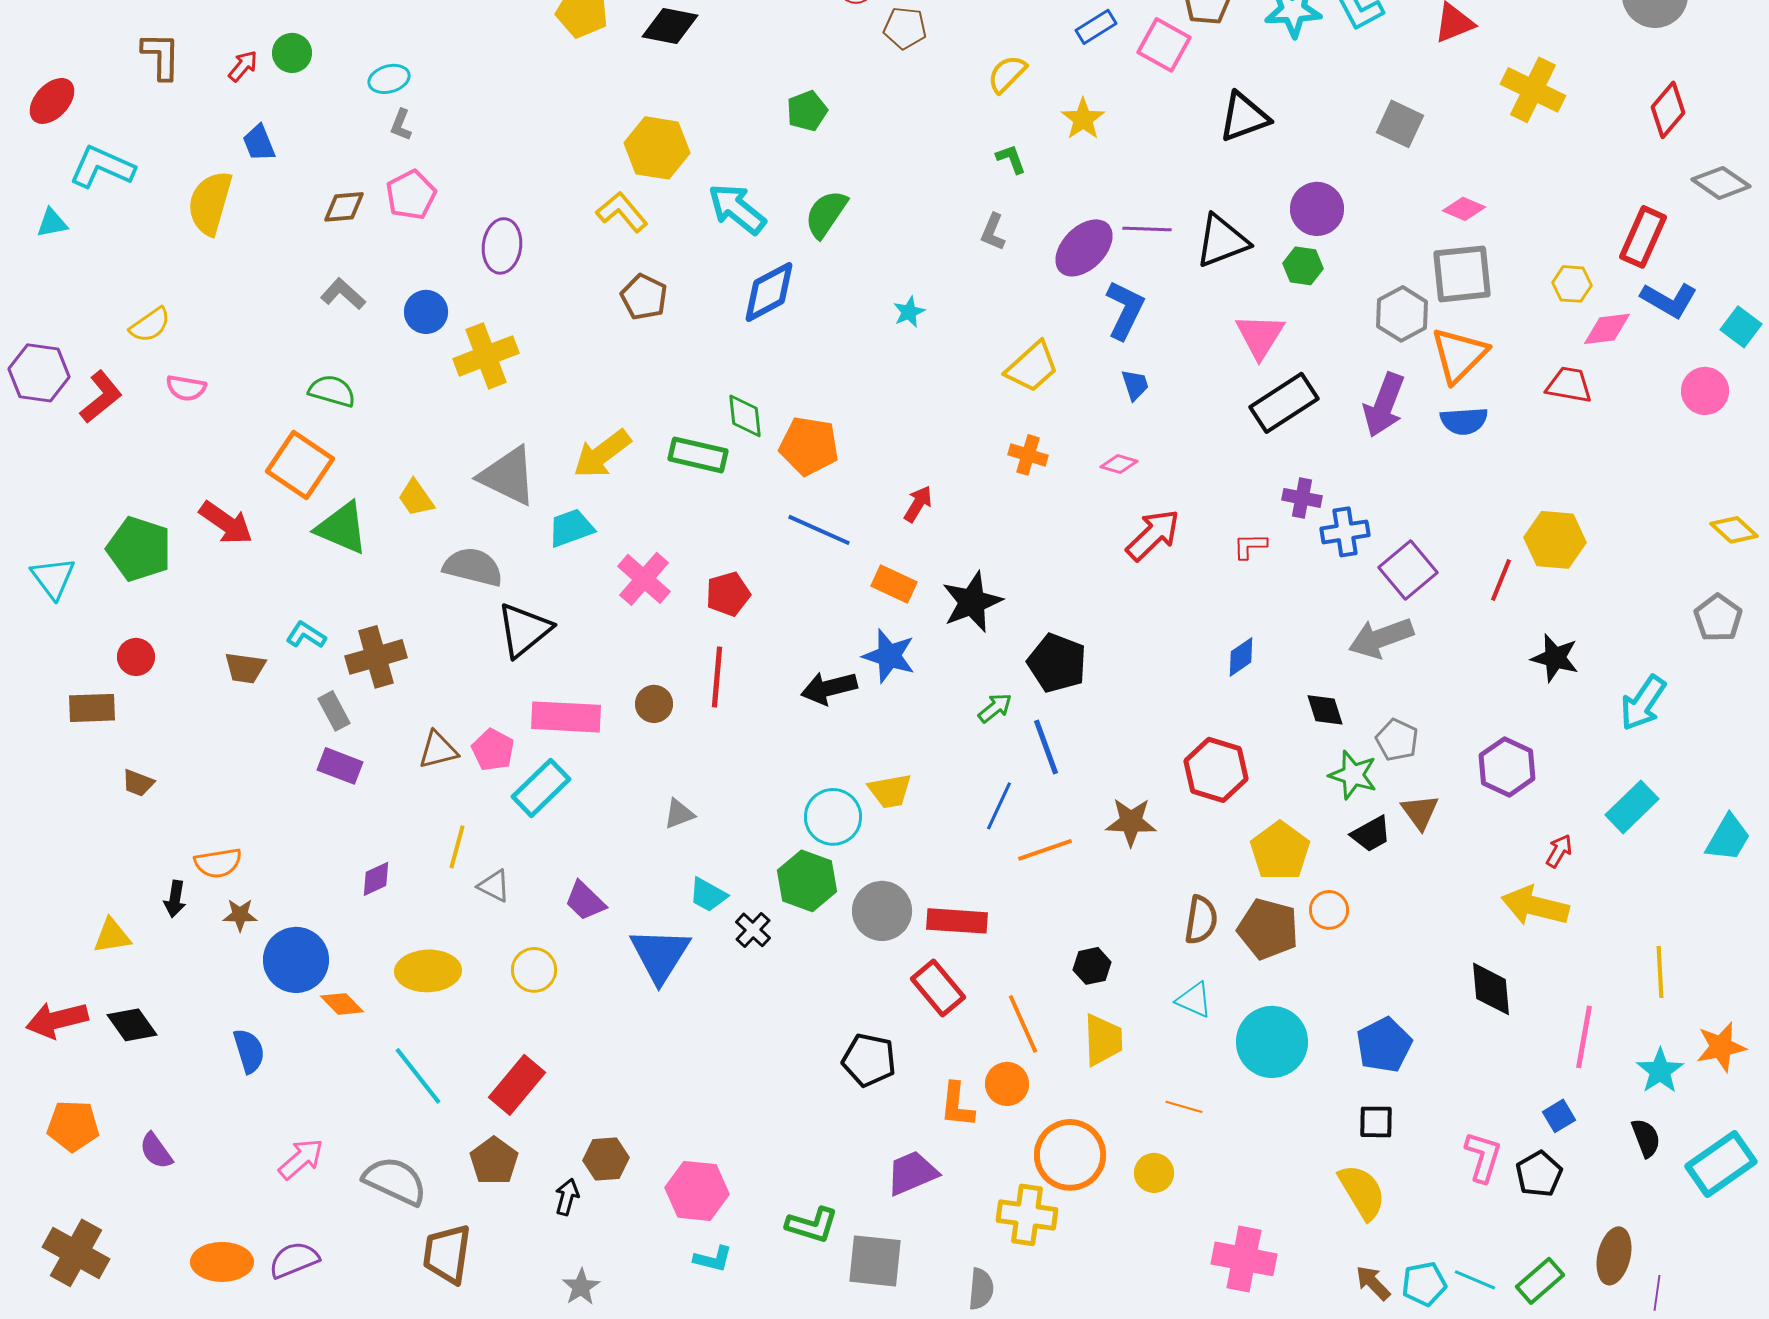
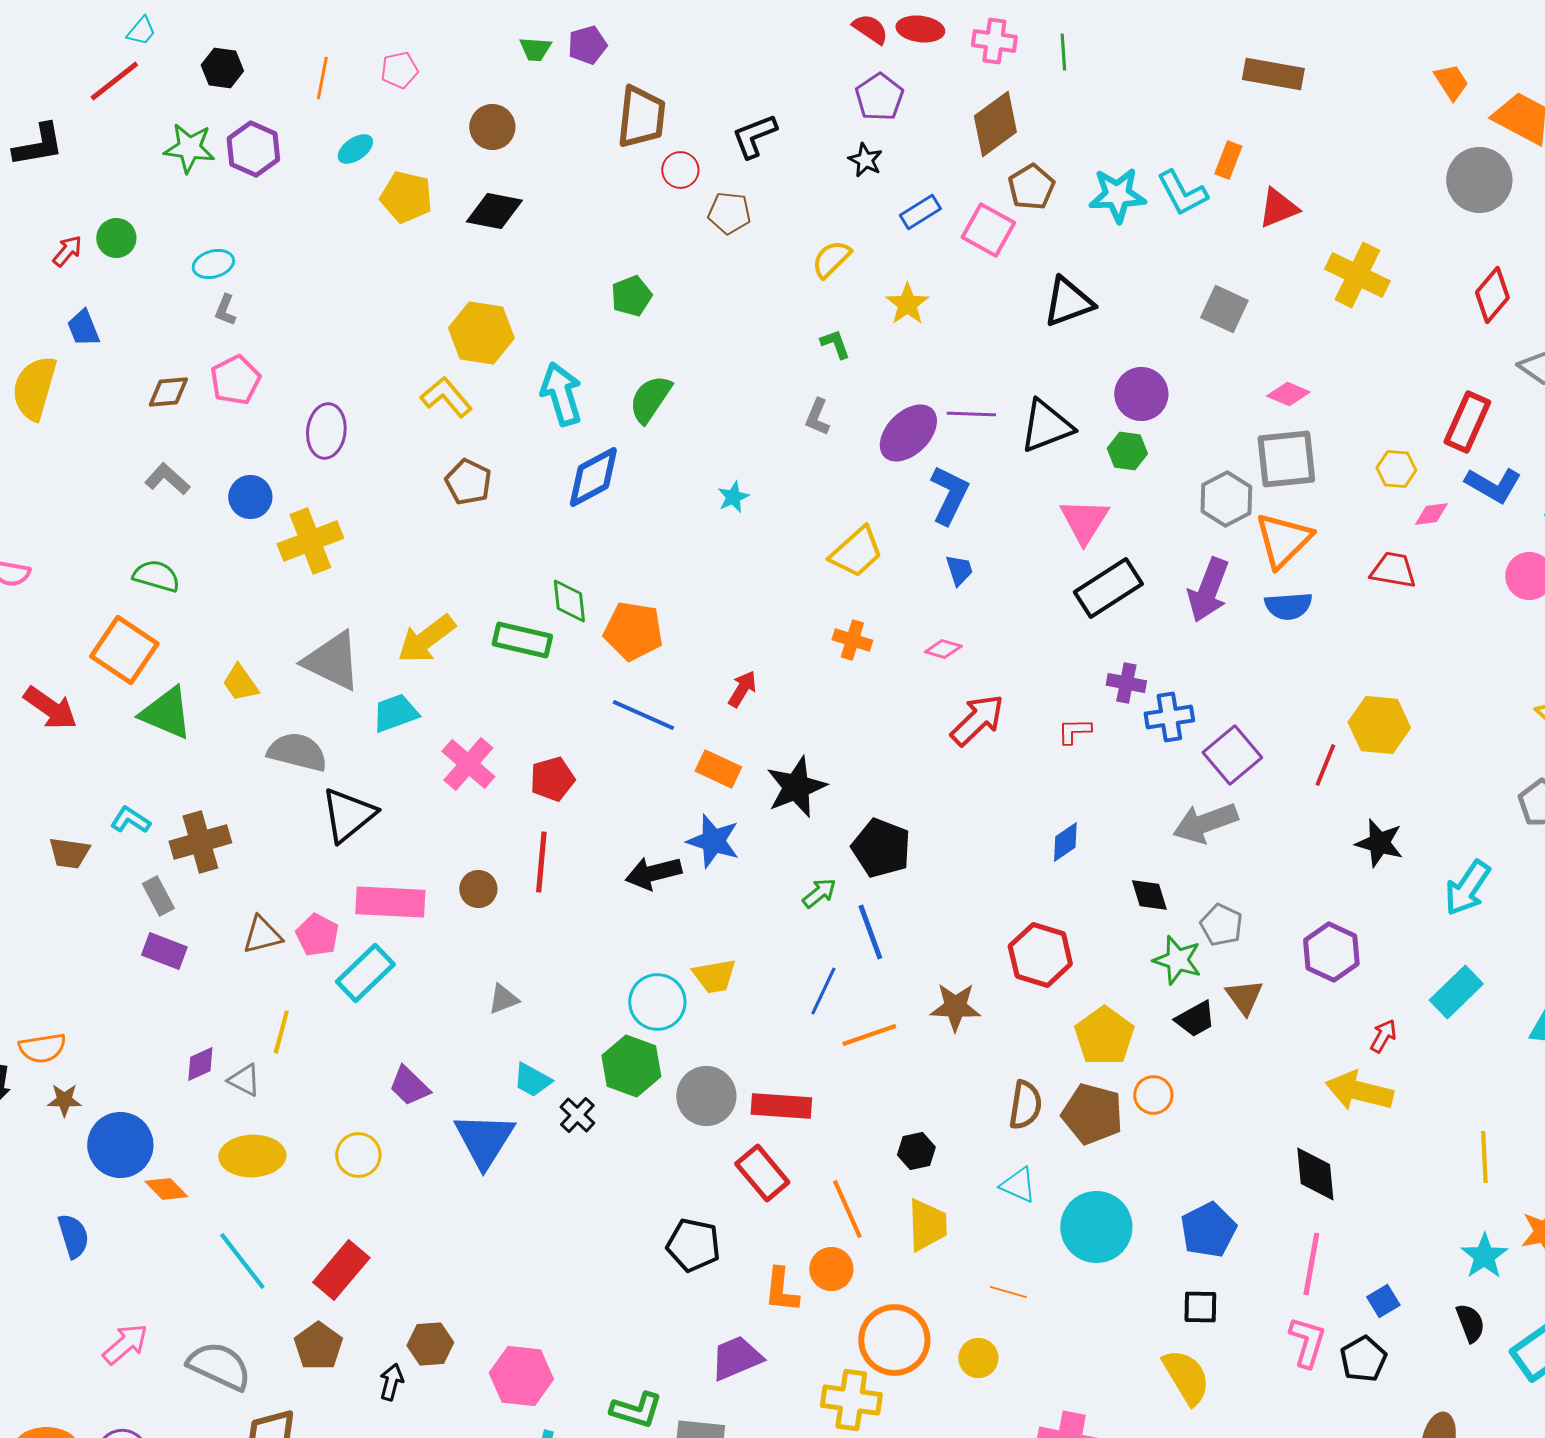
cyan arrow: (737, 209) -> (561, 394), turned 34
pink diamond: (1607, 329) -> (1431, 514), size x0.7
gray triangle: (494, 886) -> (244, 1080), moved
pink line: (1584, 1037) -> (1311, 1264), moved

